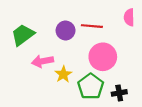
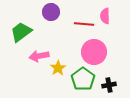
pink semicircle: (129, 17) -> (105, 16), moved
purple circle: (66, 30) -> (51, 12), moved

